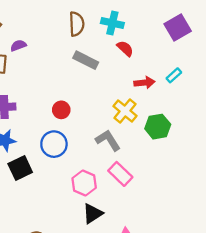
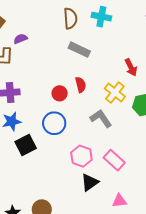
red semicircle: (125, 48) -> (81, 85), moved, turned 35
red arrow: (144, 83) -> (131, 67), turned 72
pink rectangle: (120, 174) -> (114, 160), moved

